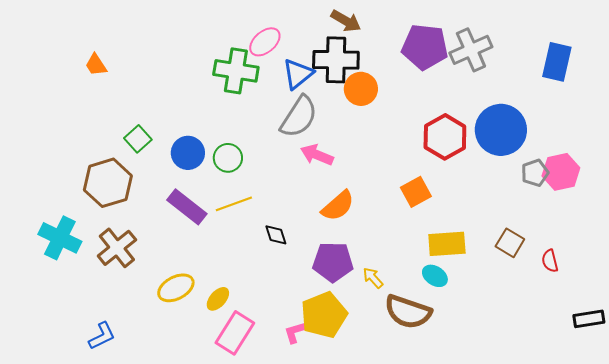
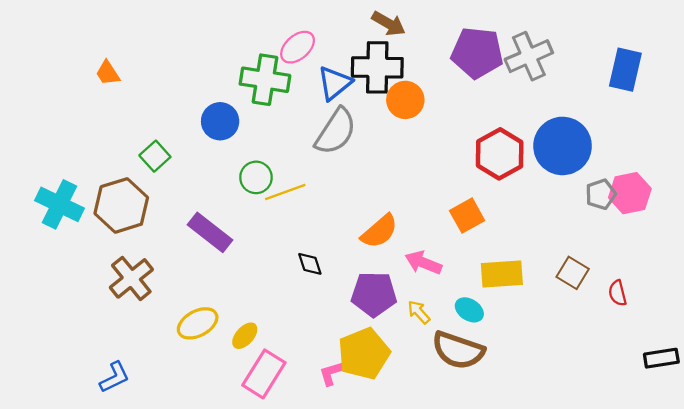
blue circle: (188, 153) -> (220, 121), moved
pink arrow: (317, 155) -> (423, 263), moved
yellow line: (234, 204) -> (285, 192), moved
cyan cross: (60, 238) -> (60, 204), moved
cyan ellipse: (435, 276) -> (469, 310), moved

